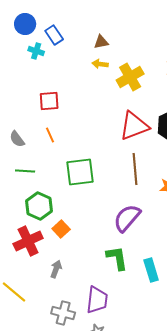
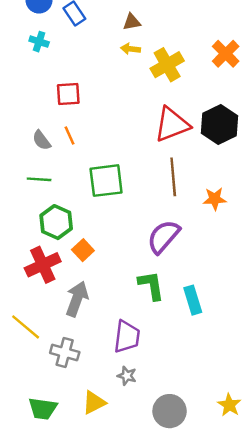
cyan cross: (36, 51) -> (39, 42), moved
gray semicircle: (17, 139) -> (41, 140), moved
gray arrow: (56, 269) -> (77, 299), size x1.6
gray cross: (63, 313) -> (65, 353), moved

